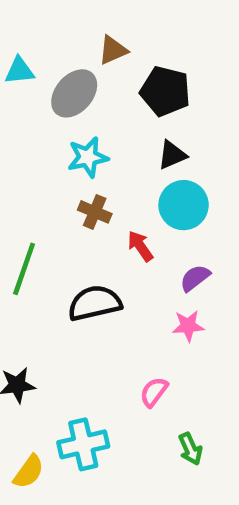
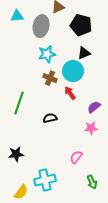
gray ellipse: (74, 93) -> (41, 26), turned -30
cyan circle: (184, 205) -> (73, 71), moved
black semicircle: (95, 303) -> (50, 118), size x0.6

